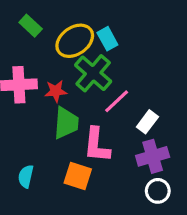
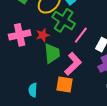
pink L-shape: (97, 145) -> (73, 64), turned -130

